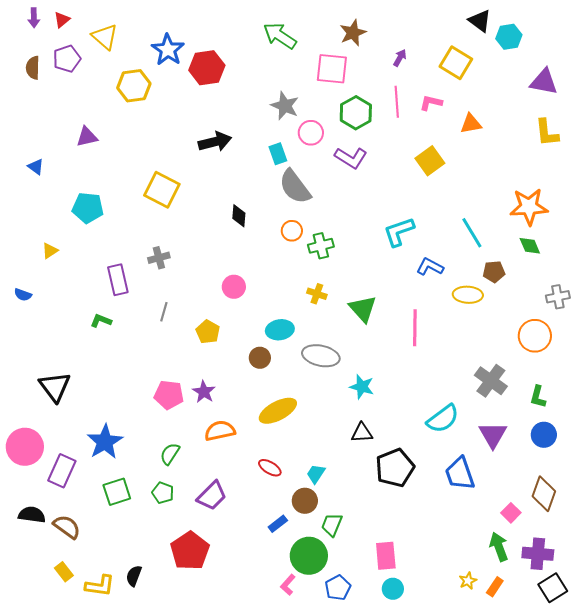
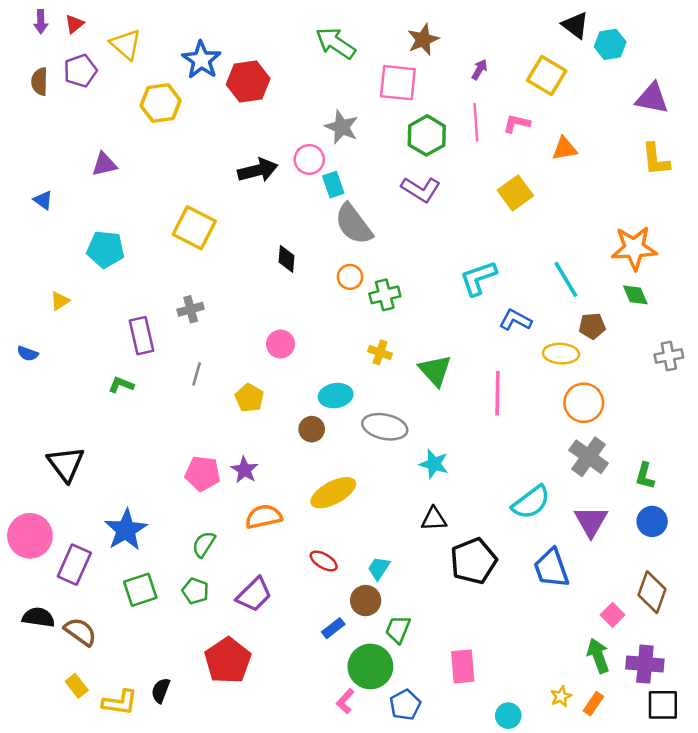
pink circle: (311, 133) -> (309, 159), moved
orange circle: (535, 336) -> (584, 403), moved
black square: (553, 588) -> (663, 705), turned 32
cyan circle: (393, 589) -> (508, 716), moved

